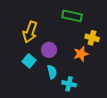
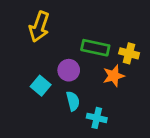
green rectangle: (72, 16) -> (95, 48), moved
yellow arrow: (30, 32) -> (39, 27), moved

